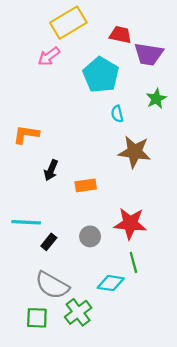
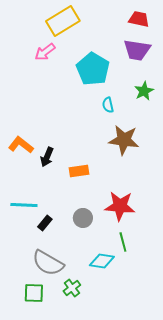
red trapezoid: (120, 35) -> (139, 19), moved
orange L-shape: (26, 134) -> (21, 145), moved, turned 30
green cross: (78, 312) -> (72, 288), size x0.7

